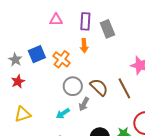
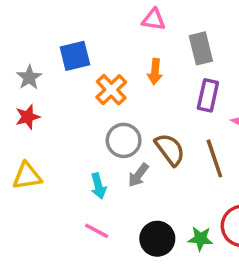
pink triangle: (56, 20) -> (154, 20), moved
purple rectangle: (85, 21) -> (208, 95), moved
blue square: (37, 54) -> (75, 56), moved
cyan arrow: (63, 114) -> (98, 186), turned -80

